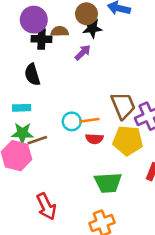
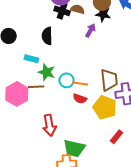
purple arrow: (83, 52) -> (90, 30), turned -32
green star: (22, 133) -> (47, 72), moved
green trapezoid: (108, 183) -> (74, 148), moved
red arrow: (46, 206) -> (49, 125), moved

